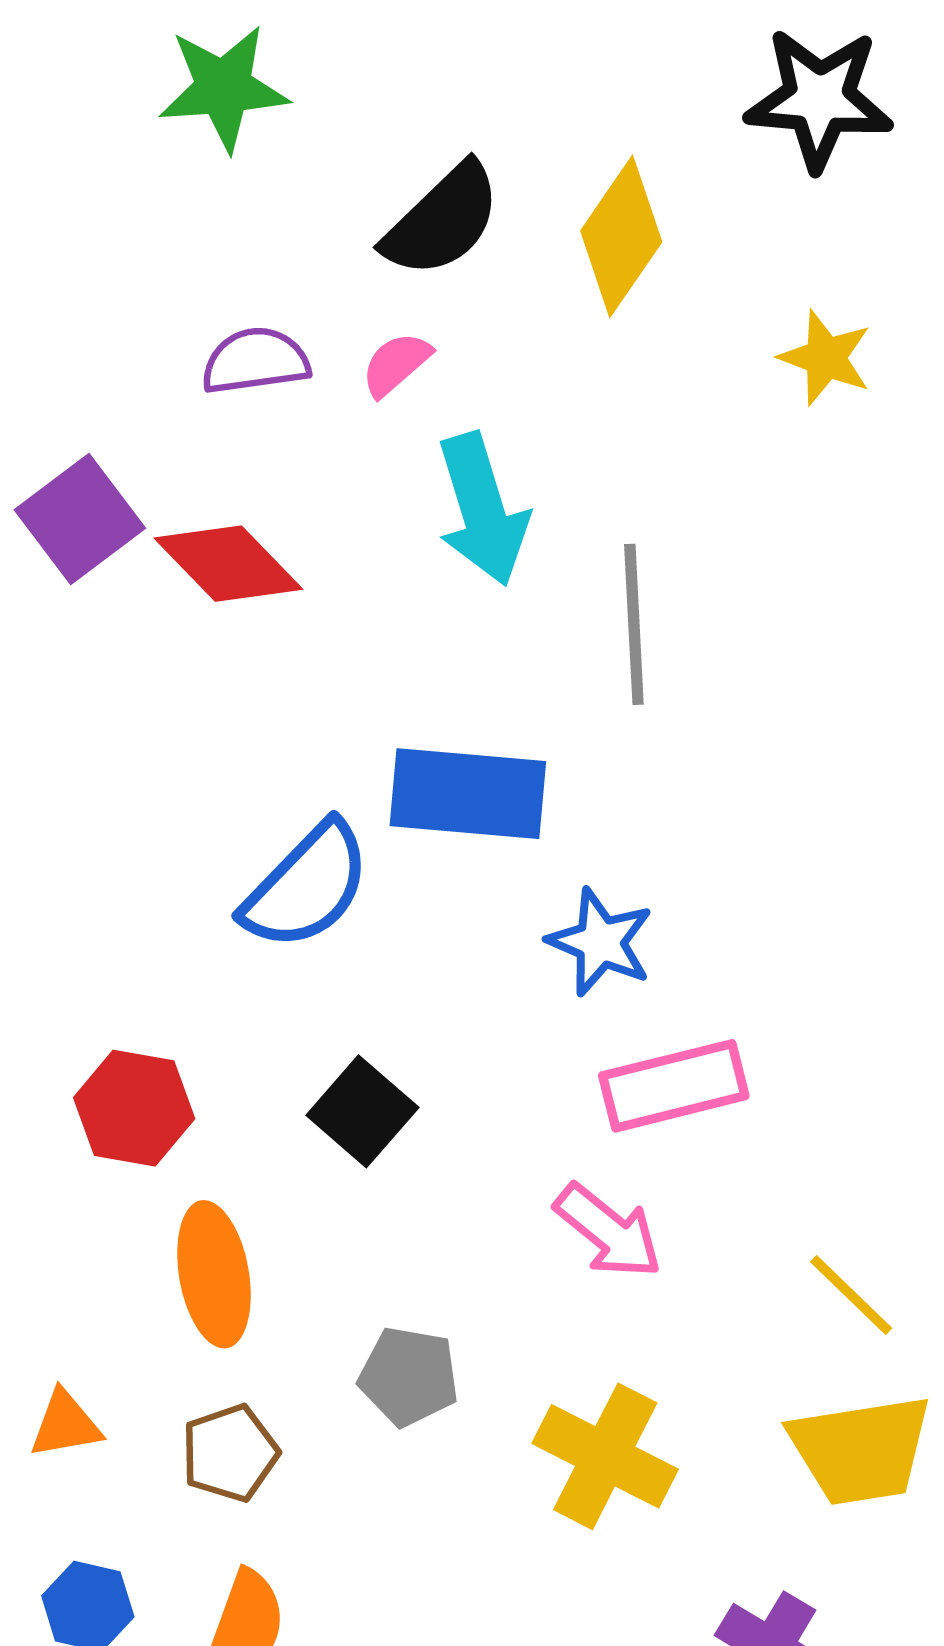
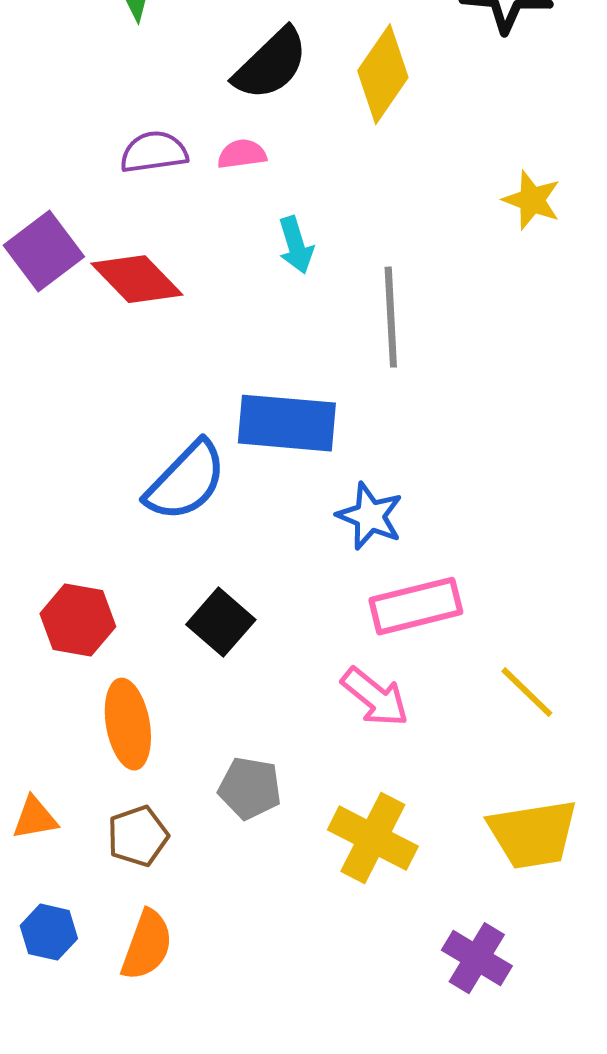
yellow star: (826, 358) -> (532, 200), moved
pink semicircle: (396, 364) -> (242, 154), turned 33
cyan arrow: (482, 509) -> (296, 245), size x0.6
yellow line: (851, 1295) -> (527, 692), moved

